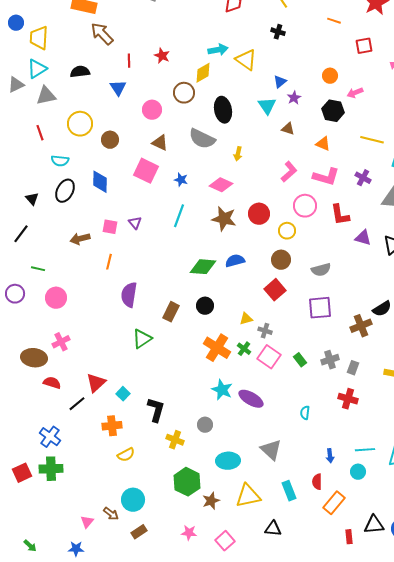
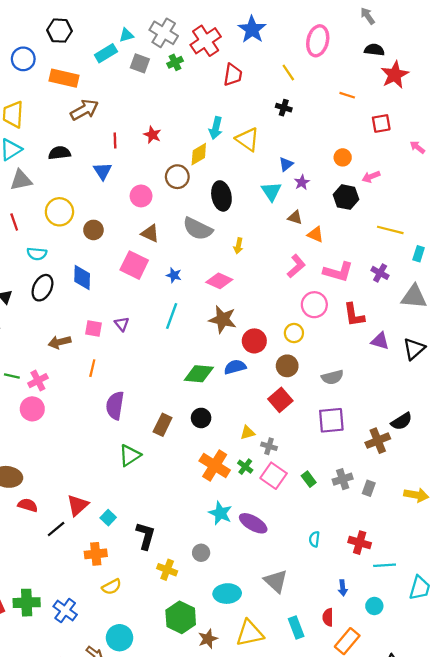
brown arrow: (102, 34) -> (84, 110), turned 105
cyan arrow: (218, 50) -> (216, 128), turned 114
orange triangle: (323, 144) -> (315, 234), moved
red circle: (259, 214) -> (254, 341), moved
pink cross: (61, 342) -> (38, 381), moved
red cross: (348, 399) -> (360, 543), moved
blue cross: (50, 437) -> (65, 611), moved
cyan line: (365, 450) -> (385, 565), moved

